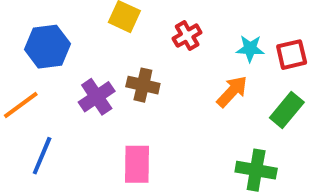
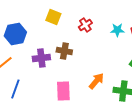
orange arrow: (232, 91) -> (96, 81), moved
purple cross: (97, 97) -> (41, 58), turned 30

